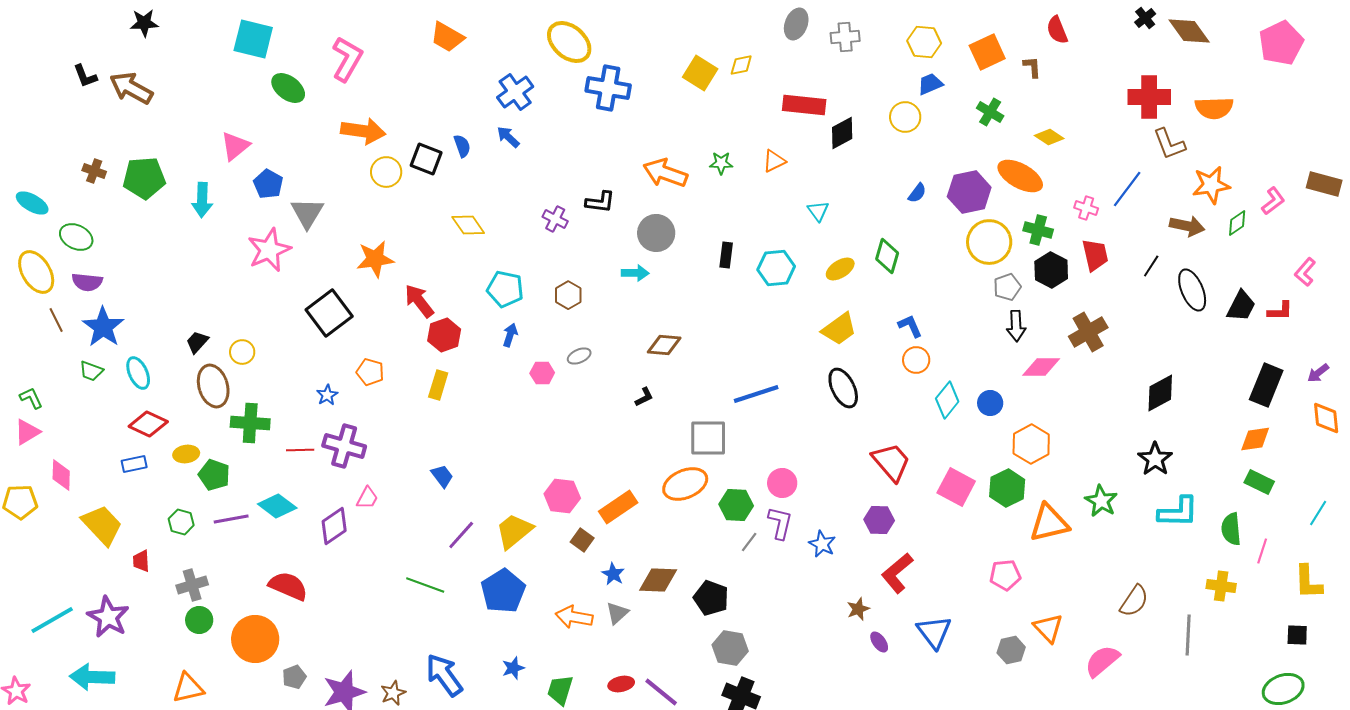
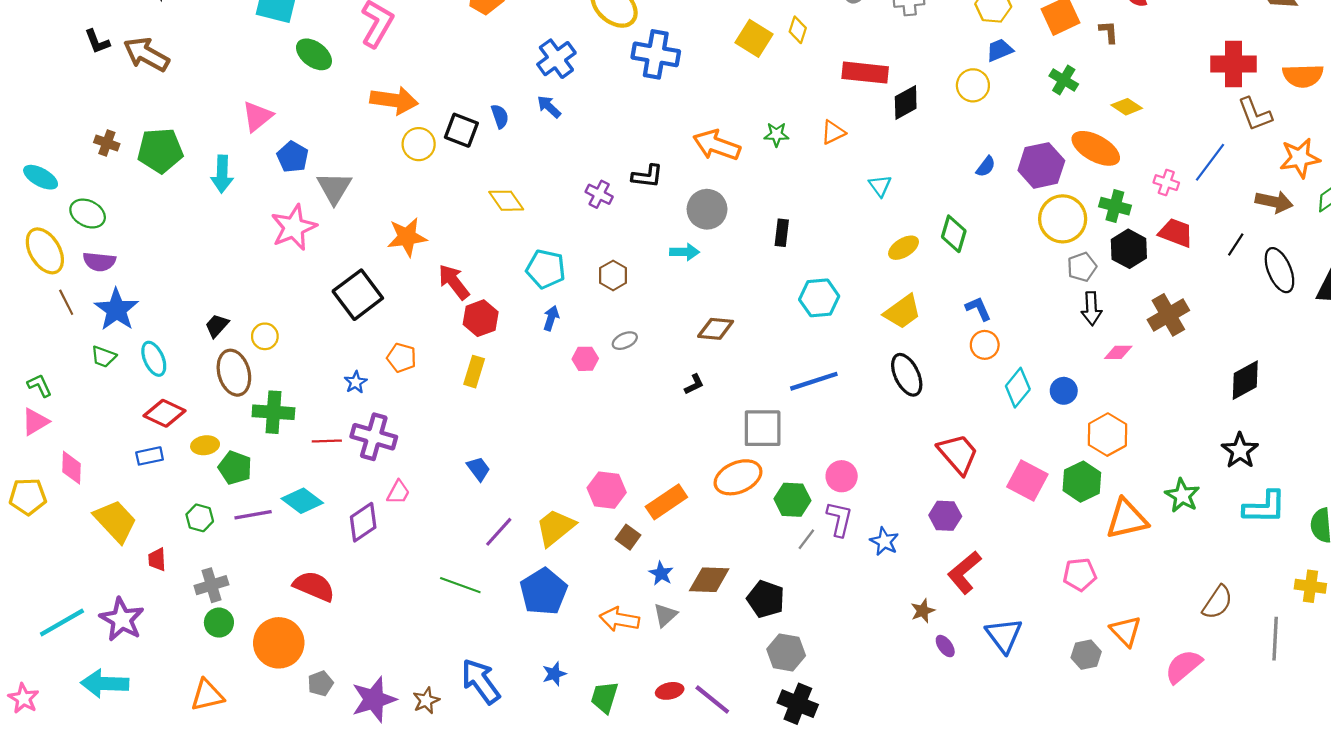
yellow diamond: (741, 65) -> (798, 30), turned -60
red trapezoid: (1095, 255) -> (1176, 233), turned -56
cyan hexagon: (776, 268) -> (819, 298), moved
pink diamond: (1041, 367) -> (1118, 352), size x0.7

